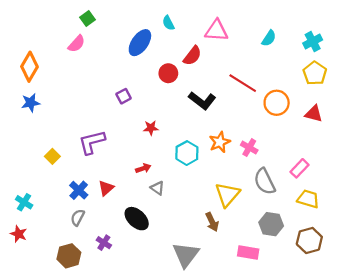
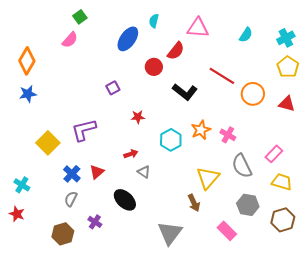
cyan semicircle: (168, 23) -> (154, 21), turned 40
yellow square: (52, 156) -> (48, 143), size x1.6
pink rectangle: (248, 253) -> (227, 231), turned 36

